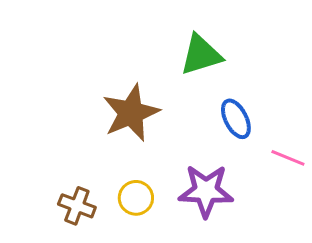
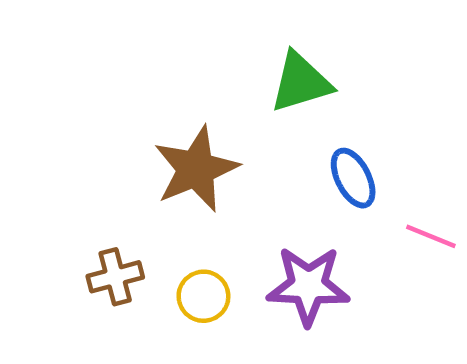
brown cross: (77, 206) -> (115, 277), moved, turned -36

